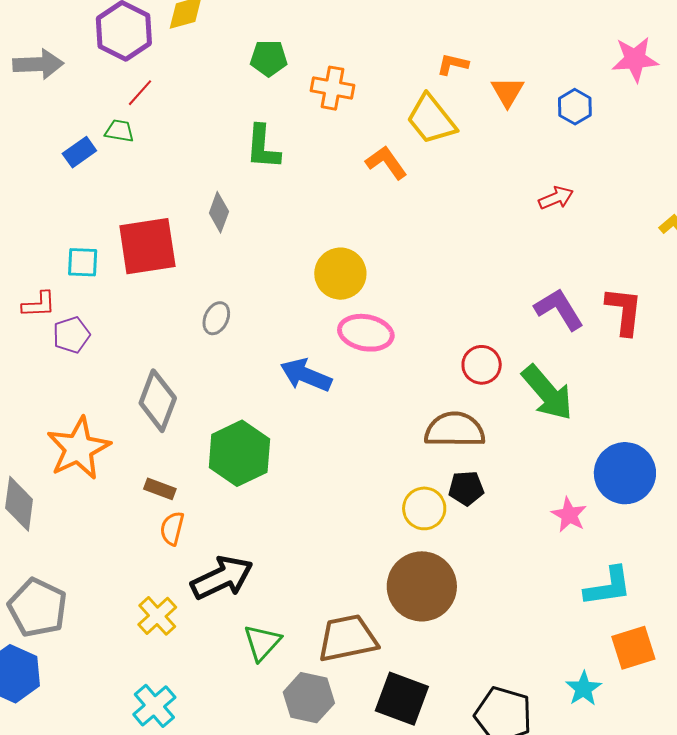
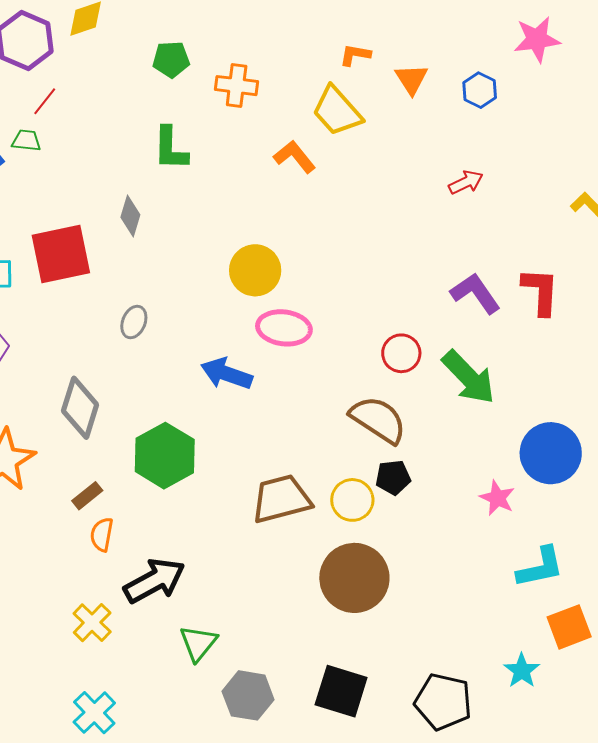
brown semicircle: (455, 430) -> (378, 420), turned 36
brown rectangle: (160, 489) -> (87, 496), turned -56
brown trapezoid: (347, 638) -> (281, 499), moved

